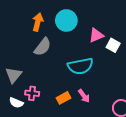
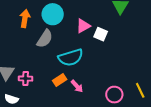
gray semicircle: (43, 47) -> (45, 39), moved
pink cross: (32, 93) -> (26, 79), moved
orange rectangle: (63, 98) -> (60, 80), moved

